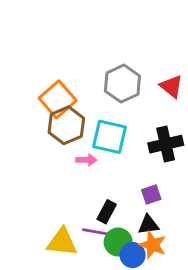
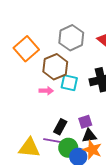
brown hexagon: (66, 125) -> (55, 67), moved
cyan square: (109, 137) -> (69, 83), moved, size x0.7
purple square: (151, 194) -> (85, 122), moved

